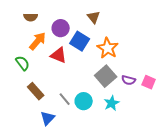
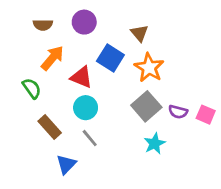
brown triangle: (94, 17) -> (139, 33), moved
purple circle: (61, 28) -> (84, 22), moved
cyan circle: (84, 101) -> (86, 108), moved

